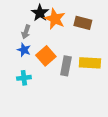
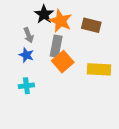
gray arrow: (26, 32) -> (29, 35), turned -40
orange square: (46, 56) -> (63, 62), moved
gray rectangle: (66, 66) -> (56, 46), moved

